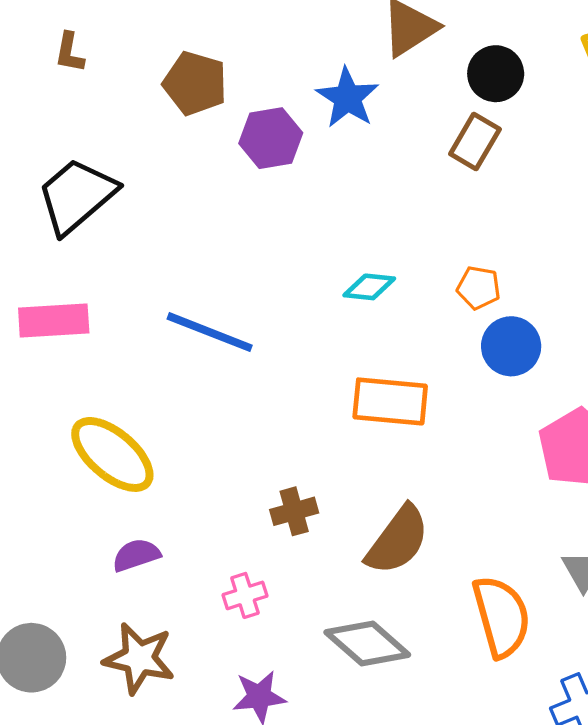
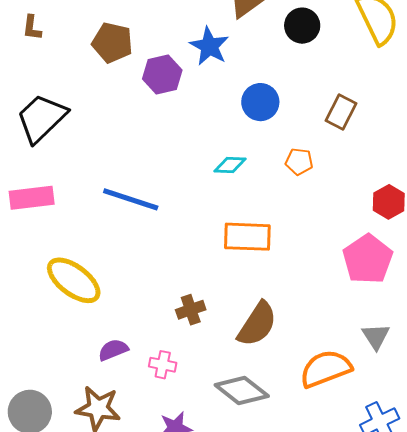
brown rectangle: (475, 142) -> (341, 112), moved
blue circle: (511, 346) -> (260, 102), moved
purple semicircle: (136, 555) -> (113, 350), moved
pink cross: (245, 595) -> (163, 365), turned 32
orange semicircle: (501, 617) -> (326, 369), turned -92

